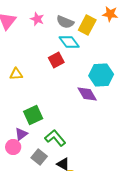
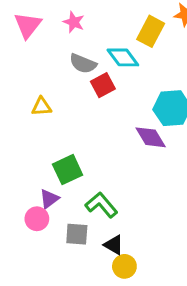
gray semicircle: (65, 22) -> (83, 64), moved
gray square: (39, 157) -> (77, 234), turned -35

